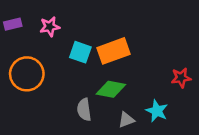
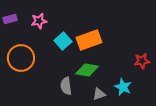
cyan square: (80, 52) -> (63, 41), turned 30

